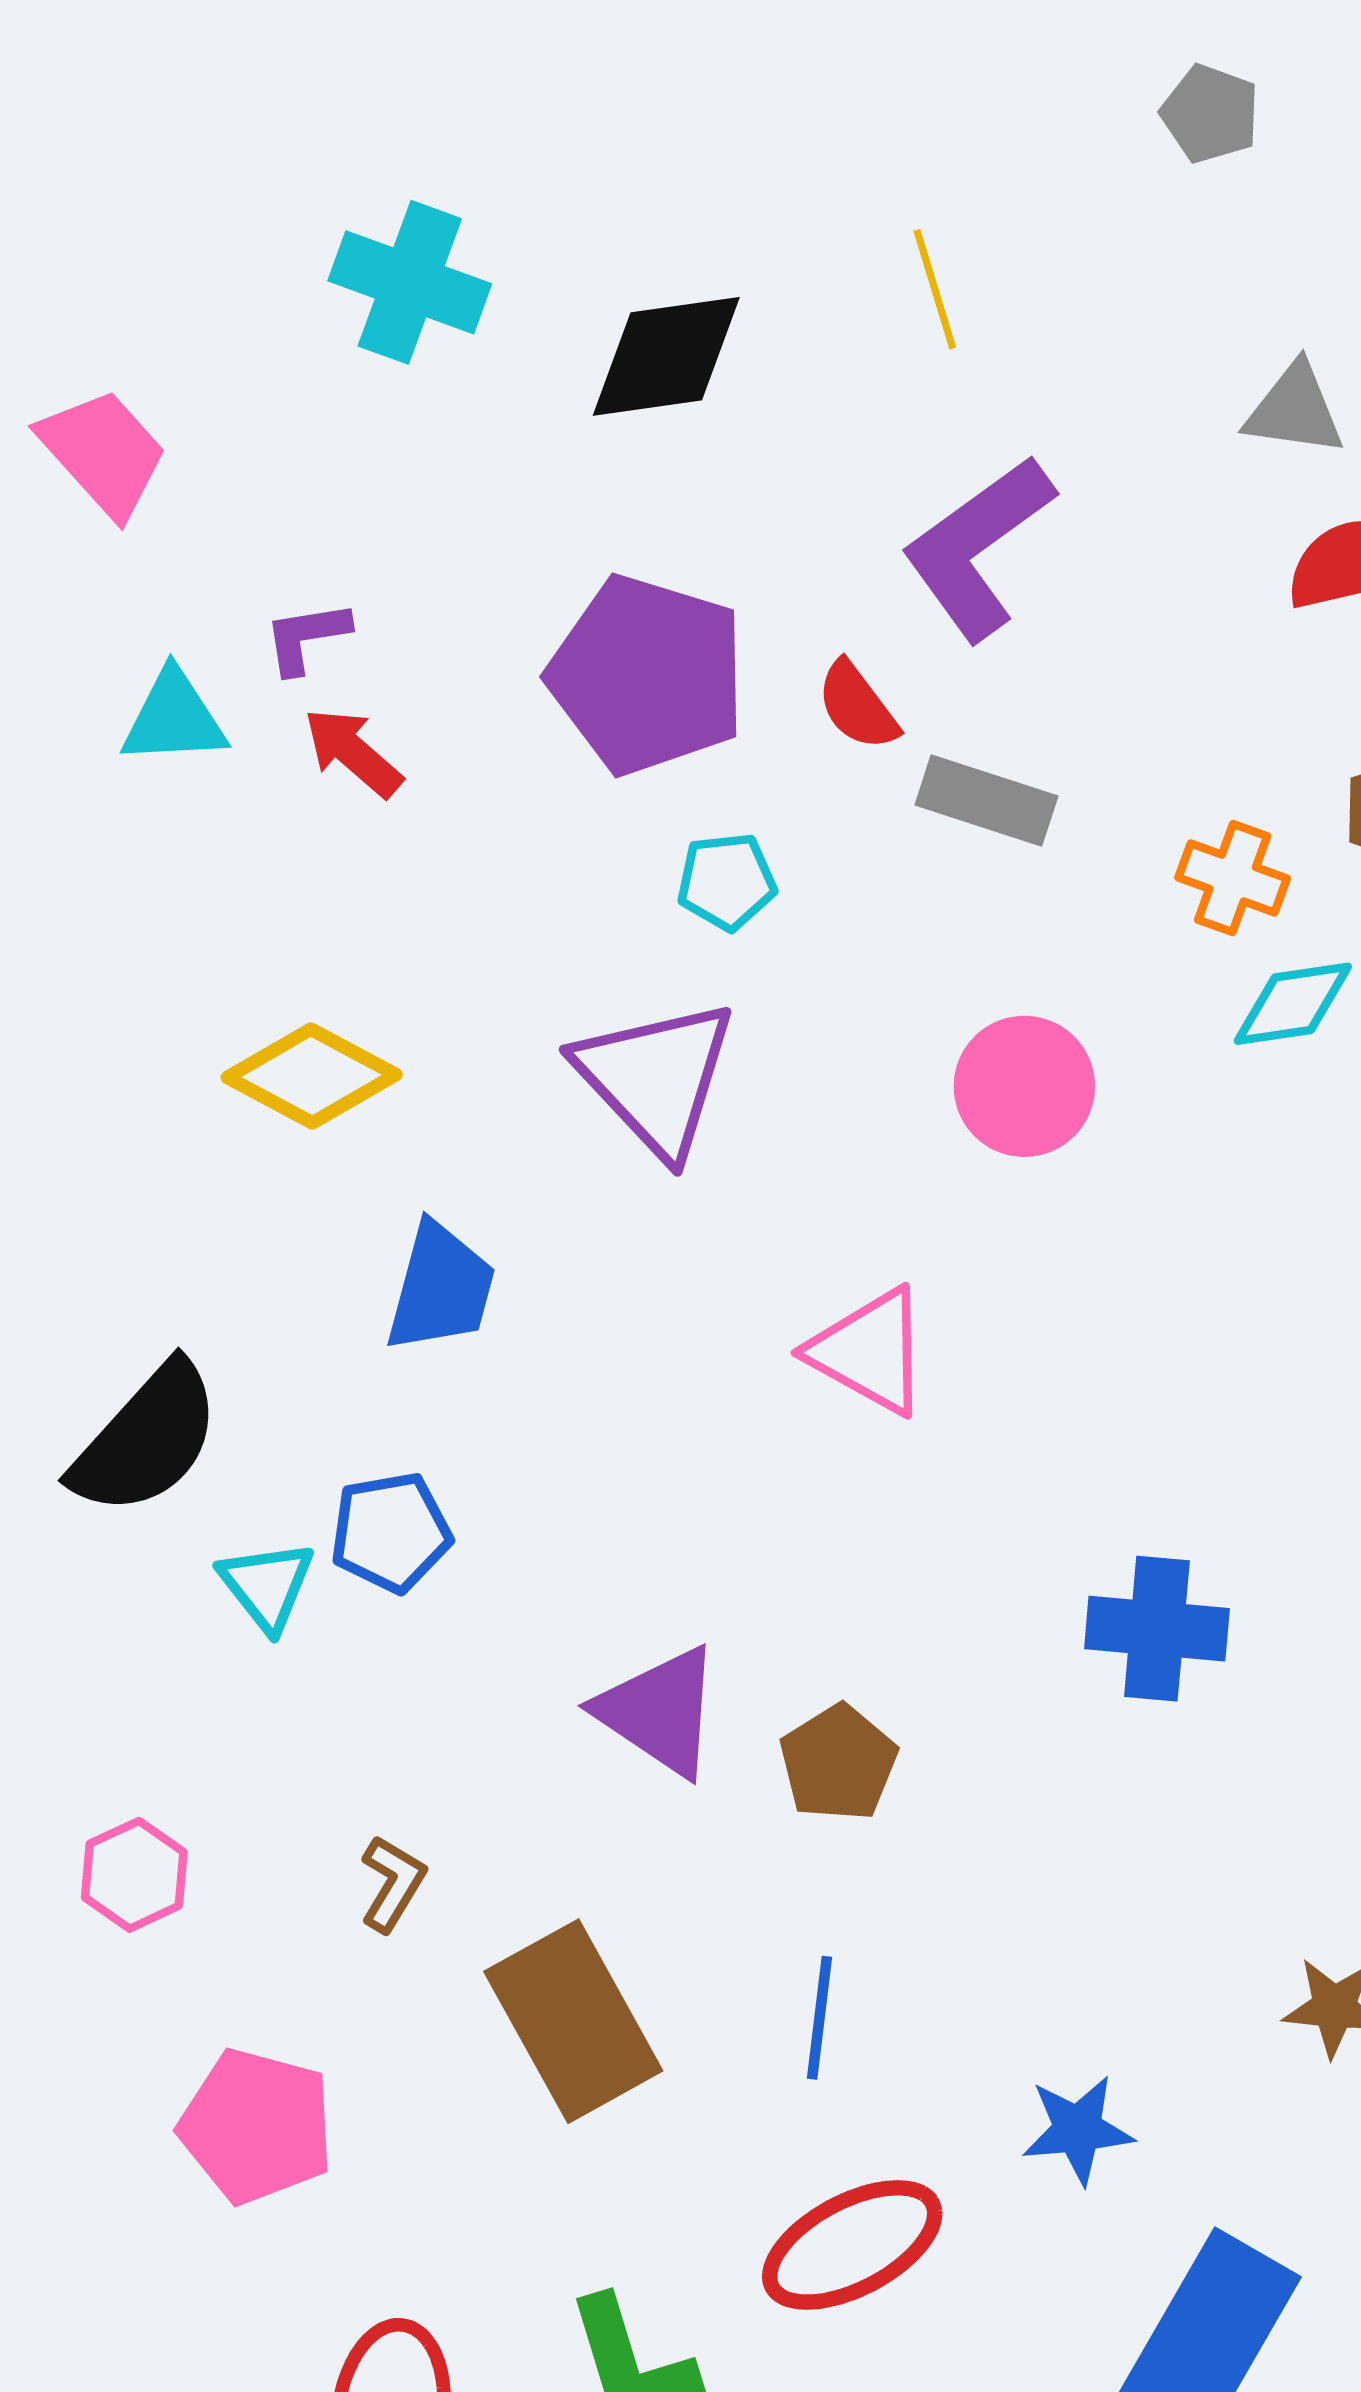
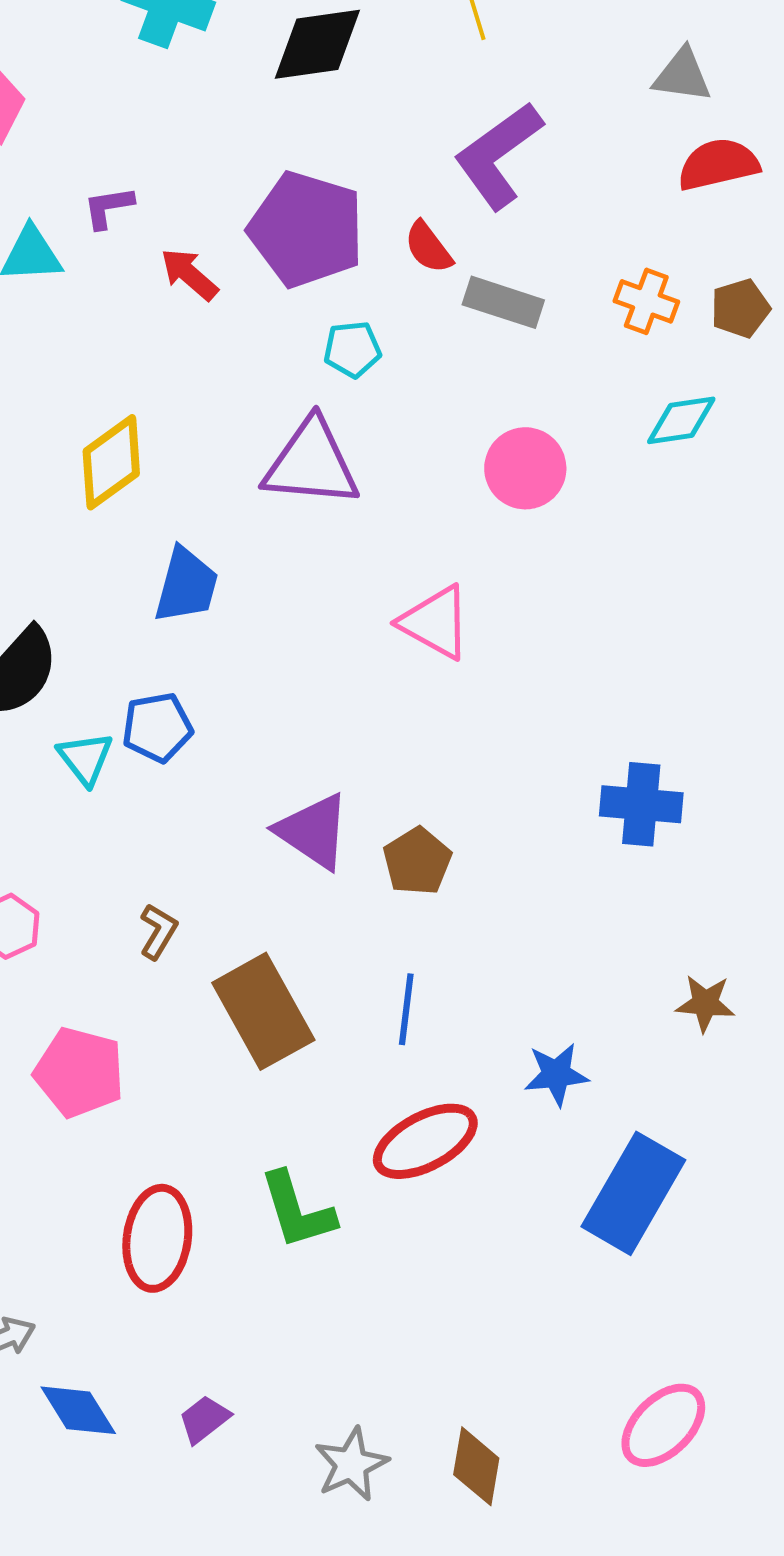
red arrow: (353, 752) -> (189, 274), moved
orange cross: (1233, 878) -> (646, 301), moved
yellow diamond: (312, 1076) -> (111, 462), turned -64
purple triangle: (656, 1078) -> (311, 463), turned -42
blue cross: (1157, 1629) -> (641, 804), moved

